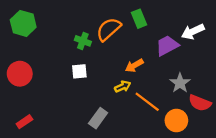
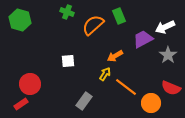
green cross: (83, 41) -> (67, 12), moved
red circle: (20, 74) -> (30, 84), moved
gray star: (180, 83) -> (168, 55), moved
yellow arrow: (123, 87) -> (105, 74), turned -32

